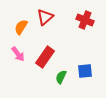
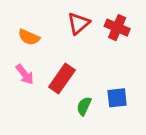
red triangle: (45, 17) -> (79, 23), moved
orange semicircle: (21, 27) -> (29, 37), turned -98

